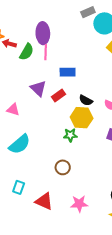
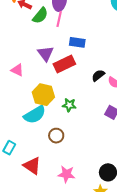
red rectangle: (59, 96) -> (64, 64), size x1.5
black semicircle: (86, 100) -> (98, 75), moved, turned 104
yellow hexagon: (82, 118) -> (43, 95), moved
cyan semicircle: (20, 144) -> (35, 115), moved

